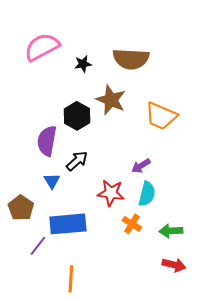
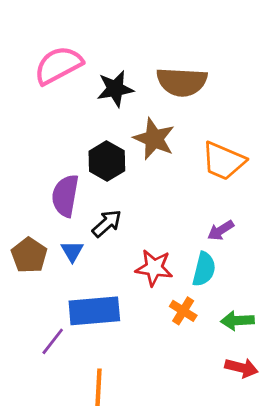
black star: (83, 64) -> (115, 89), size x1.5
purple arrow: (141, 166) -> (221, 230), moved
brown pentagon: (21, 208) -> (29, 255), moved

